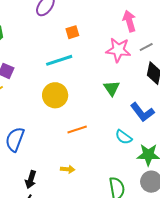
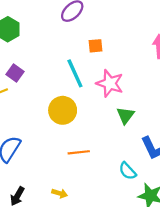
pink star: (118, 50) -> (110, 83), moved
cyan line: (59, 60) -> (75, 73), turned 72

